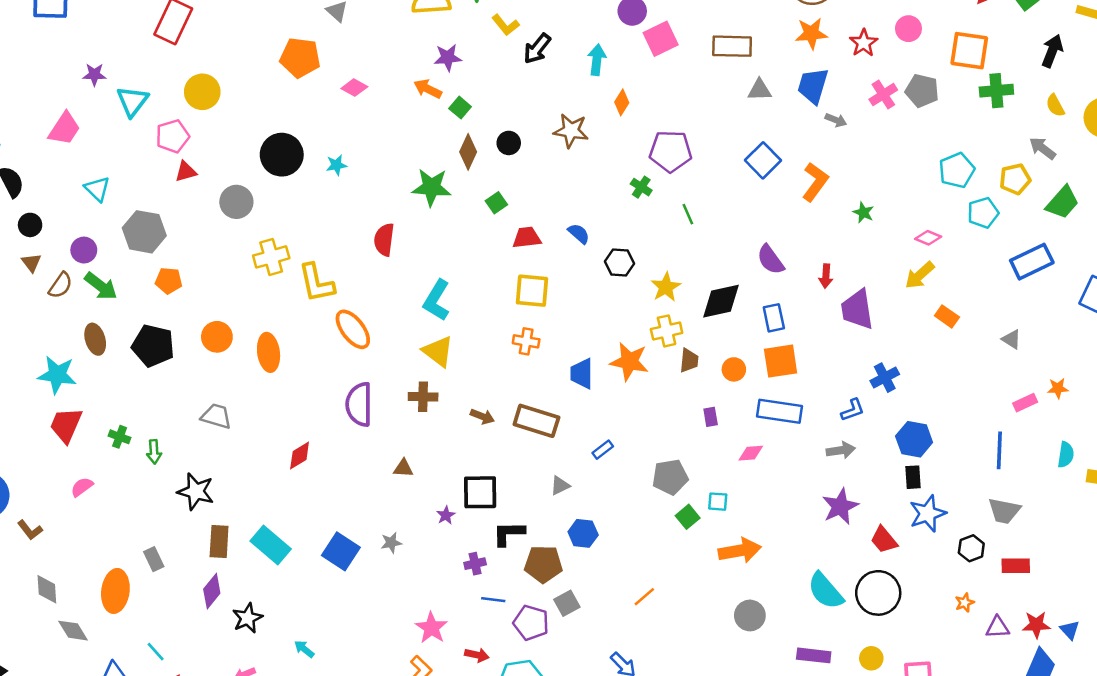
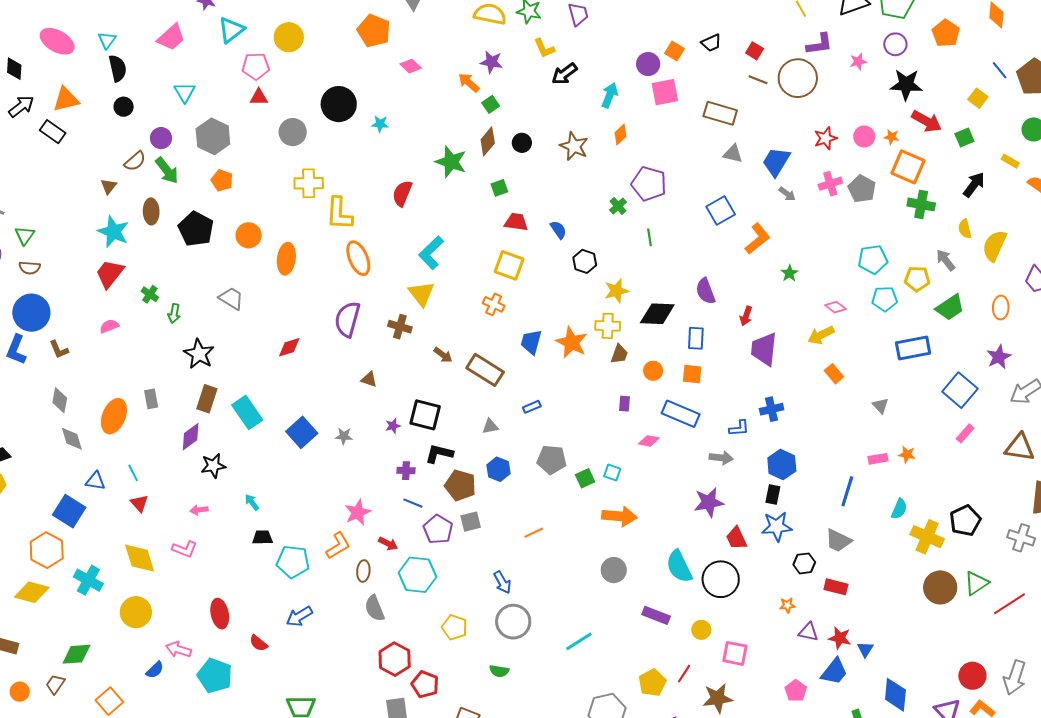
orange star: (811, 33) -> (892, 137), moved, size x0.6
brown triangle: (31, 263) -> (109, 186), moved
orange square: (781, 361) -> (692, 374), size x0.7
gray pentagon: (670, 477) -> (552, 460), moved

